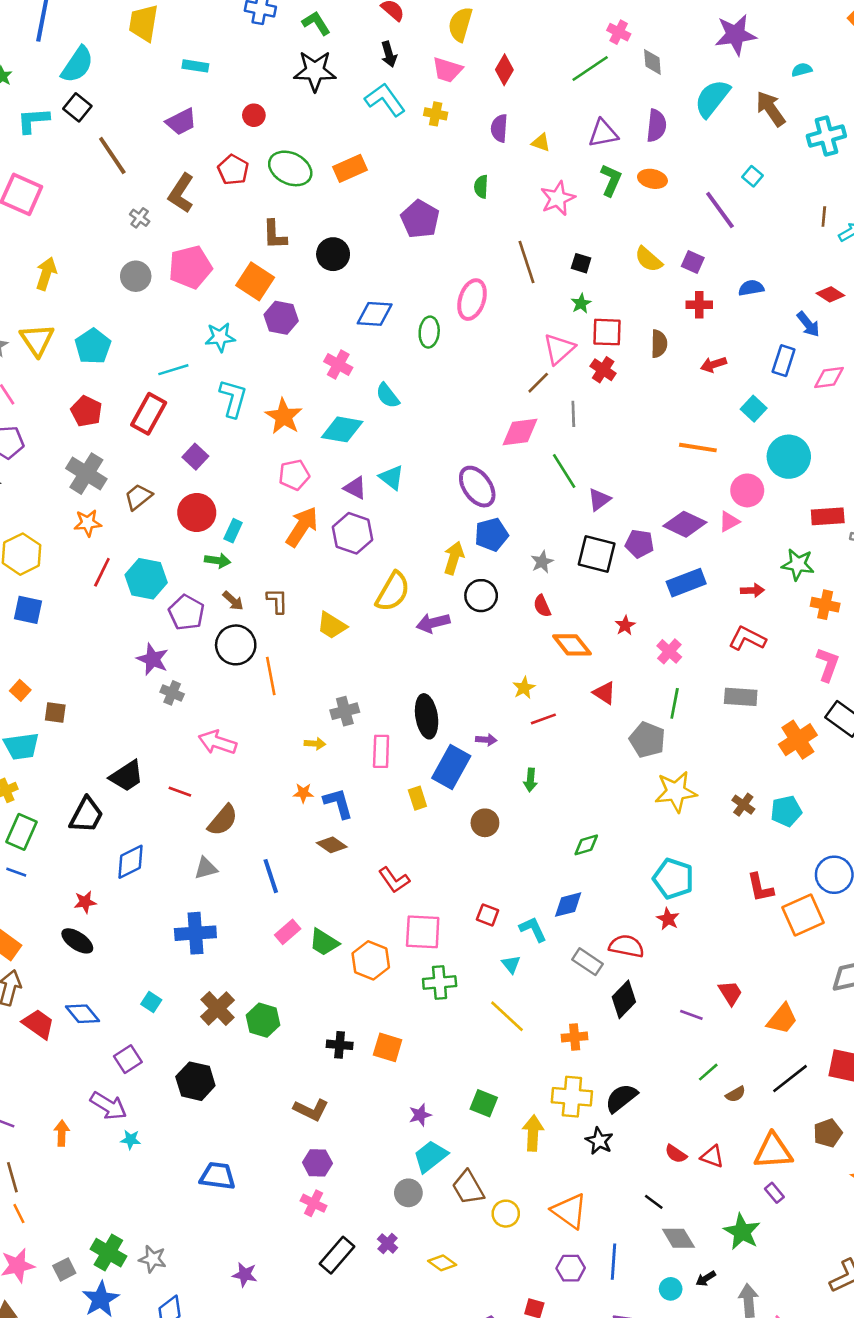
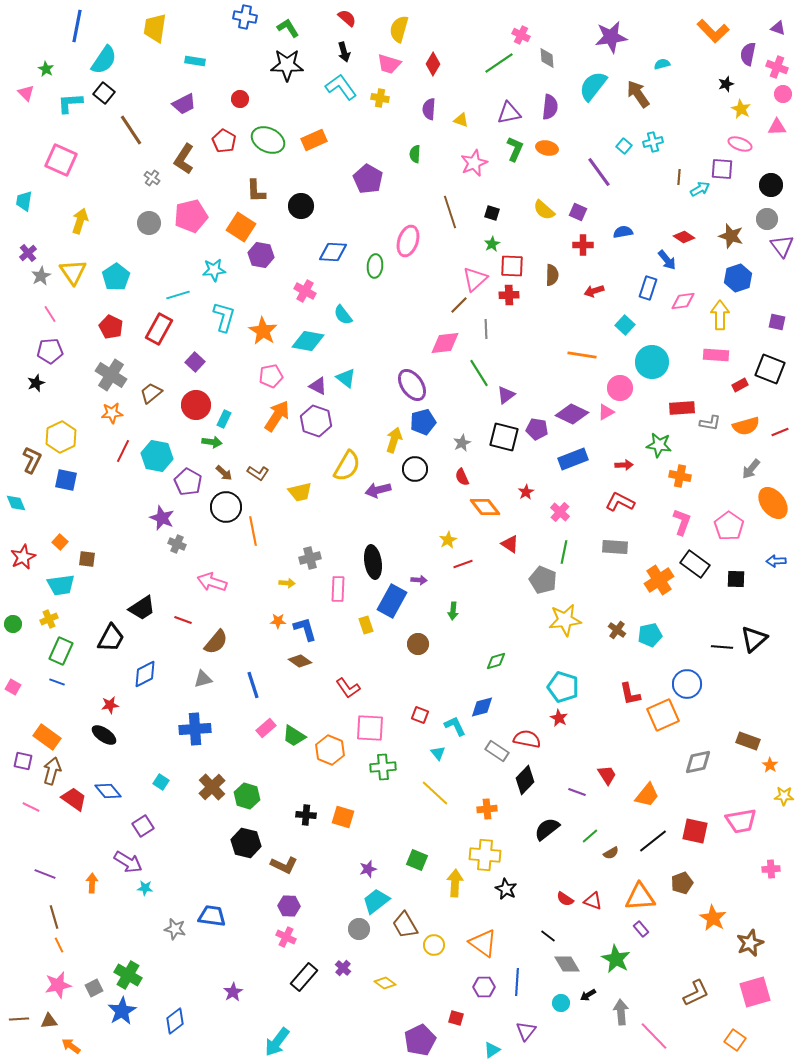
cyan cross: (826, 136) -> (653, 142), moved, size x0.7
red cross: (603, 370) -> (509, 295), turned -36
brown L-shape: (277, 601) -> (258, 473), turned 125
yellow trapezoid: (332, 625) -> (300, 492), turned -45
black hexagon: (195, 1081) -> (246, 843), moved
black semicircle: (621, 1098) -> (547, 829), moved
gray star: (153, 1259) -> (175, 929), moved
purple star: (245, 1275) -> (233, 992), turned 30

